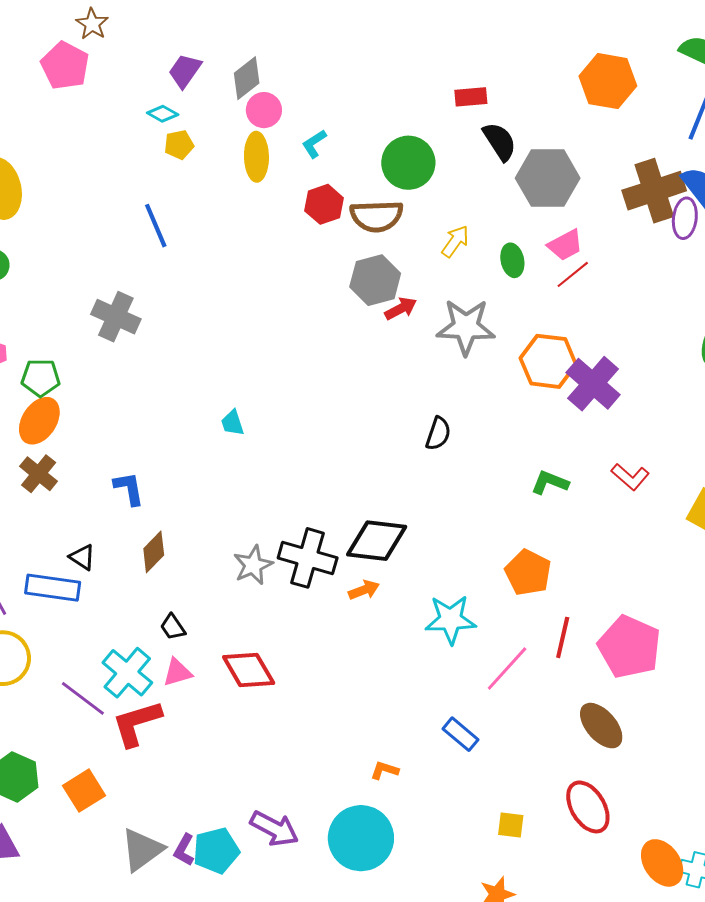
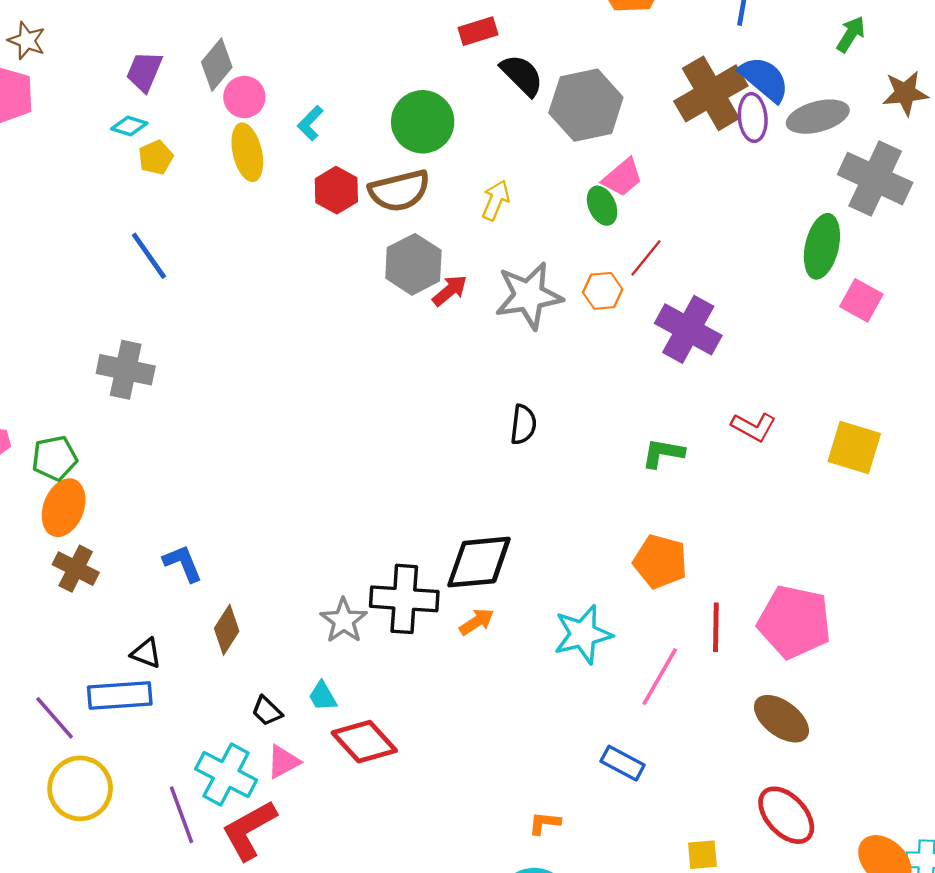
green ellipse: (512, 260) -> (602, 206), moved
red line: (573, 274) -> (646, 258), moved
orange hexagon: (548, 361) -> (603, 291), moved, size x0.6
cyan trapezoid: (232, 423) -> (323, 696), moved
purple line: (83, 698) -> (182, 815), turned 45

